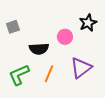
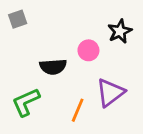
gray square: (13, 27) -> (18, 19), moved
orange line: (49, 74) -> (78, 110), moved

